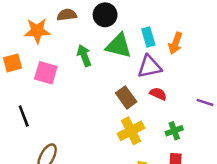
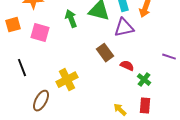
red semicircle: (158, 94) -> (127, 66), moved
yellow cross: (131, 131) -> (67, 80), moved
green cross: (174, 131) -> (144, 80), turned -32

